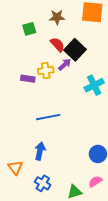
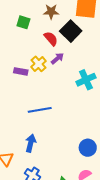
green square: (29, 29) -> (23, 22), turned 32
black square: (75, 50) -> (71, 31), moved
yellow cross: (46, 71) -> (39, 64), turned -35

